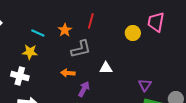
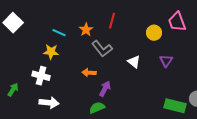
pink trapezoid: (156, 22) -> (177, 22), turned -30
gray L-shape: (81, 49) -> (102, 49), turned 65
white triangle: (106, 68) -> (134, 62), moved, turned 40
purple triangle: (145, 85) -> (166, 61), moved

